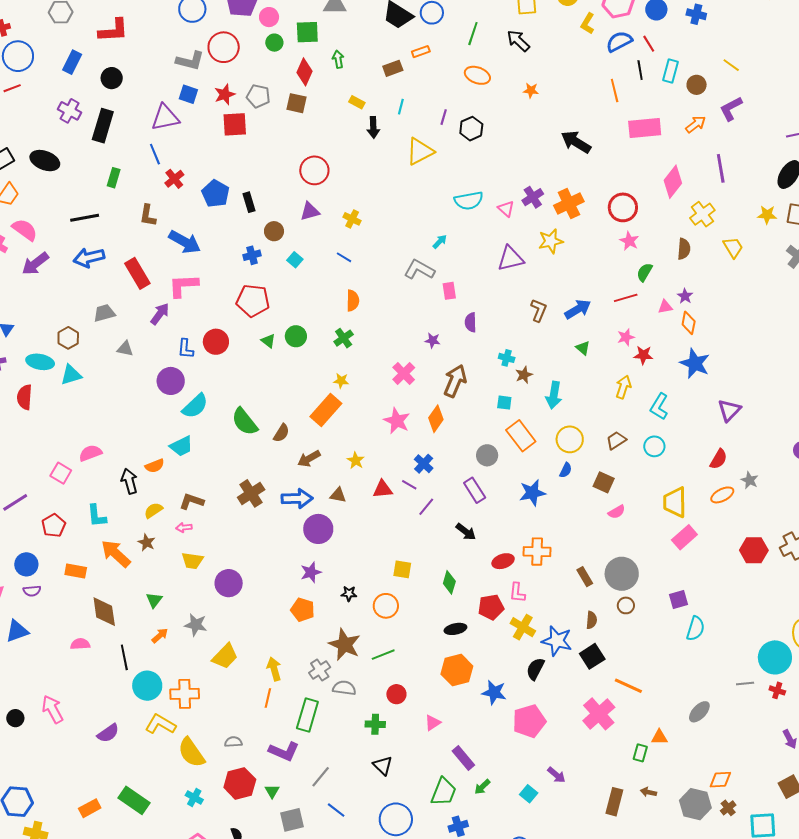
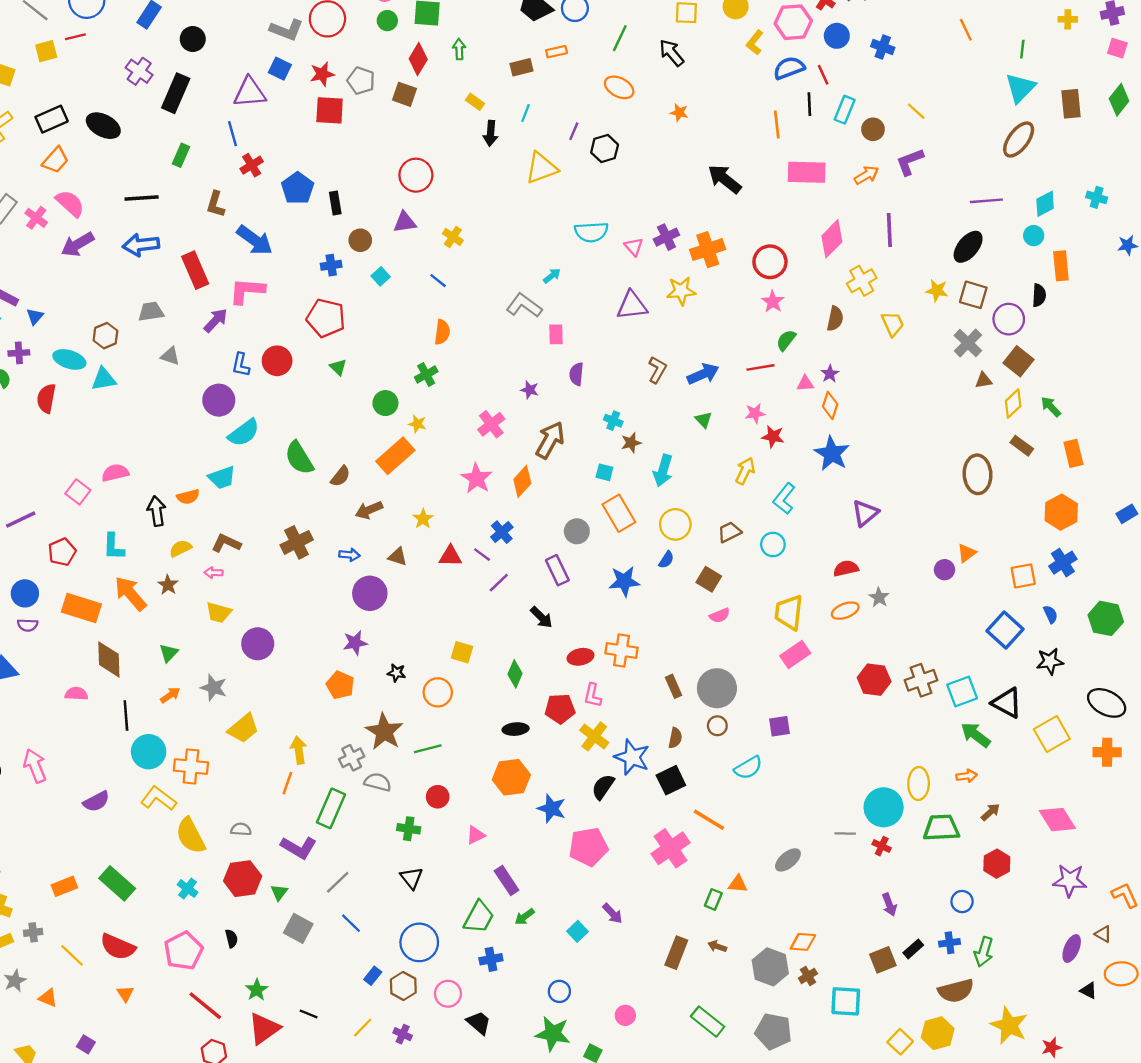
green circle: (296, 336) -> (385, 403), moved
red semicircle: (719, 459) -> (846, 568), turned -140
blue arrow: (297, 498) -> (349, 555), size x0.6
orange rectangle: (76, 571) -> (81, 608), size x1.5
cyan semicircle: (695, 629) -> (748, 768), moved, turned 35
gray square: (292, 820) -> (298, 928), turned 35

